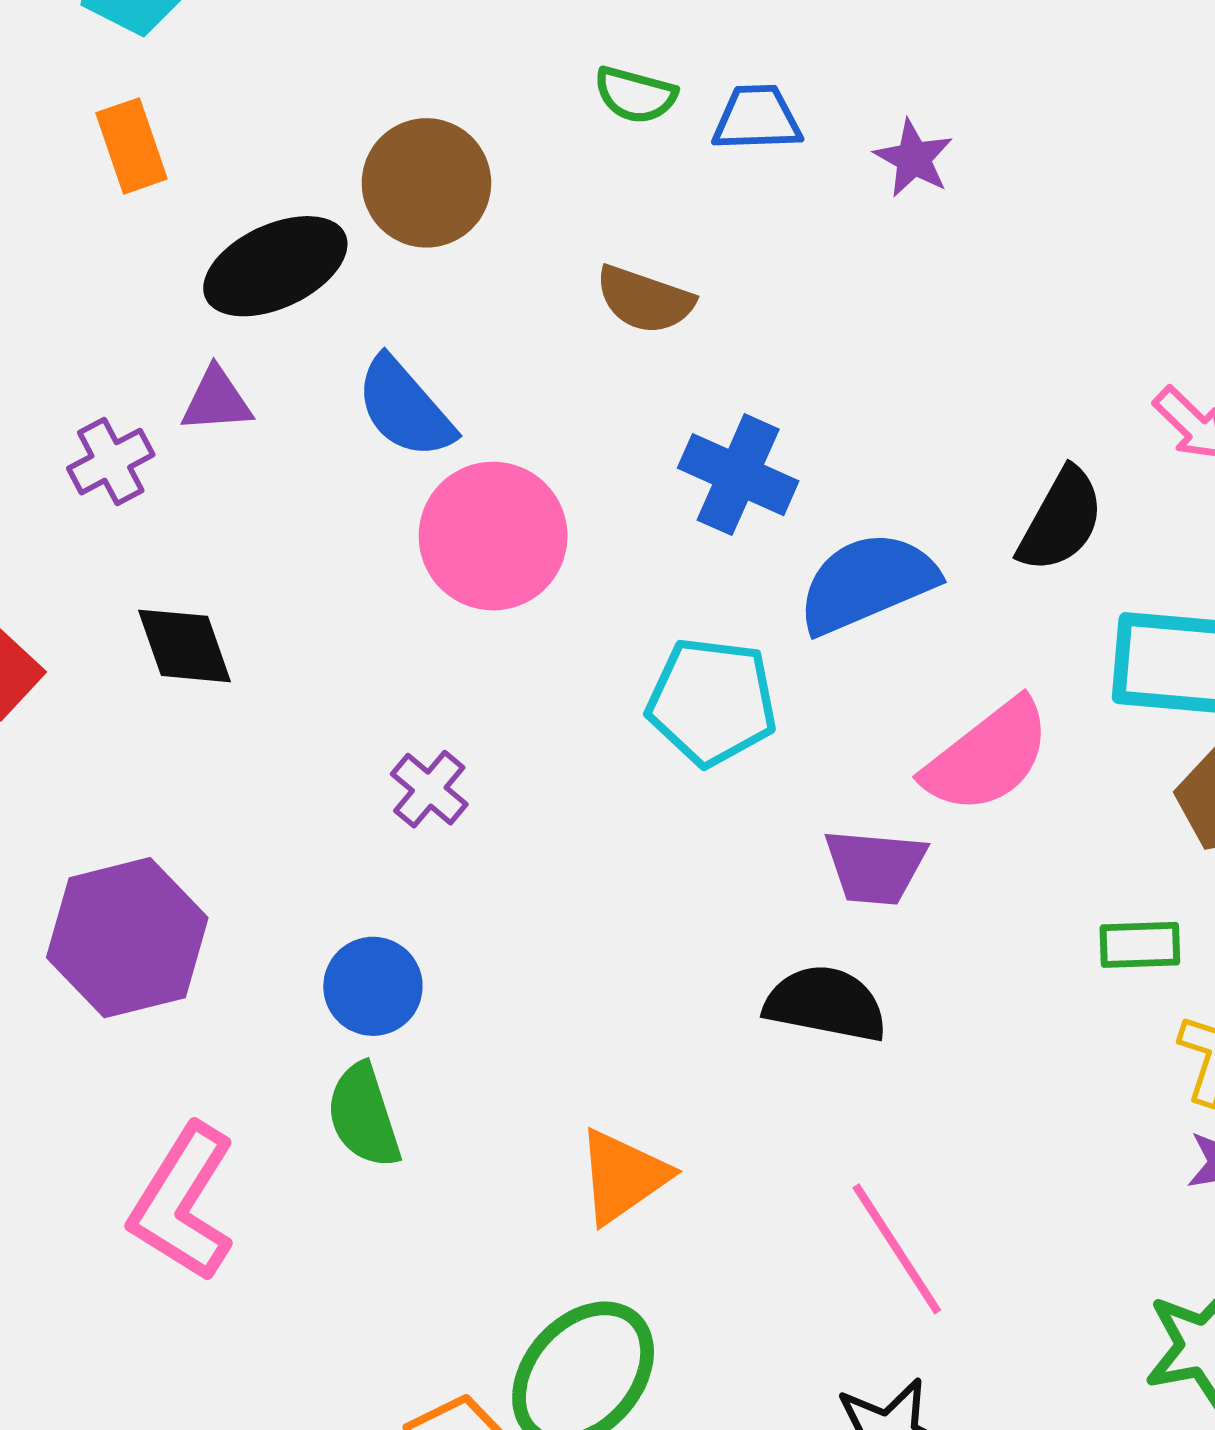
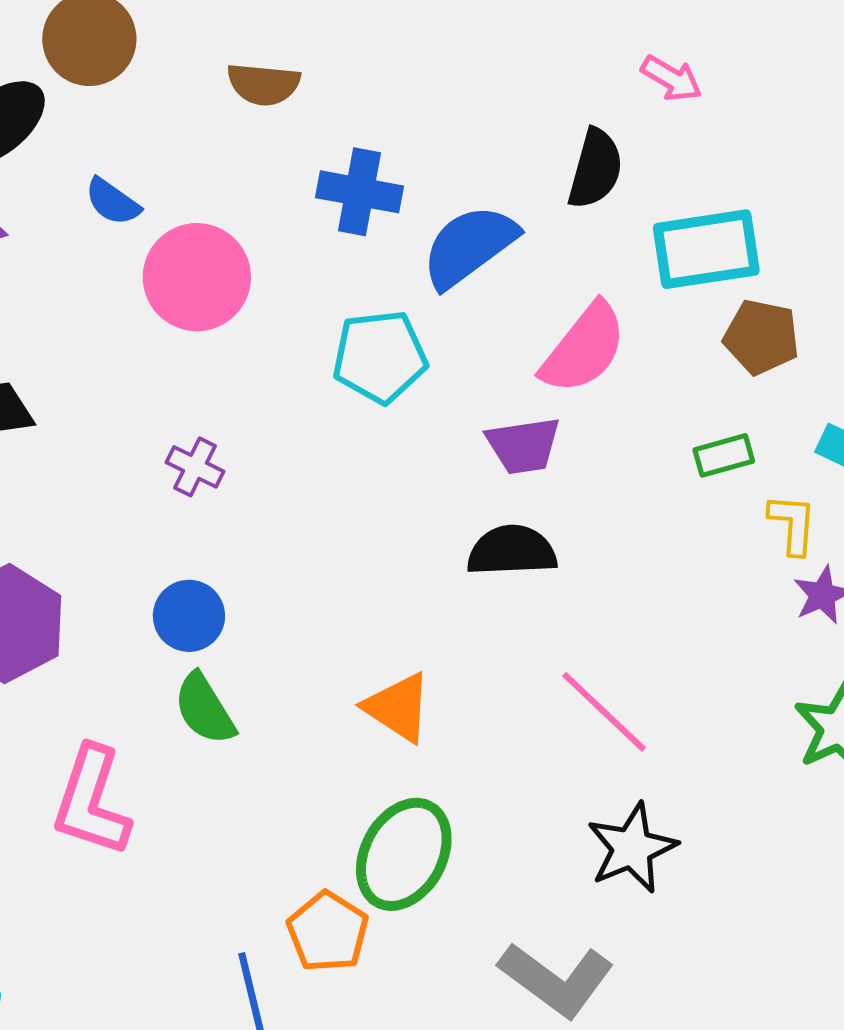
blue semicircle: (405, 408) -> (113, 202), size x0.7
orange triangle: (623, 1176) -> (398, 707), turned -38

